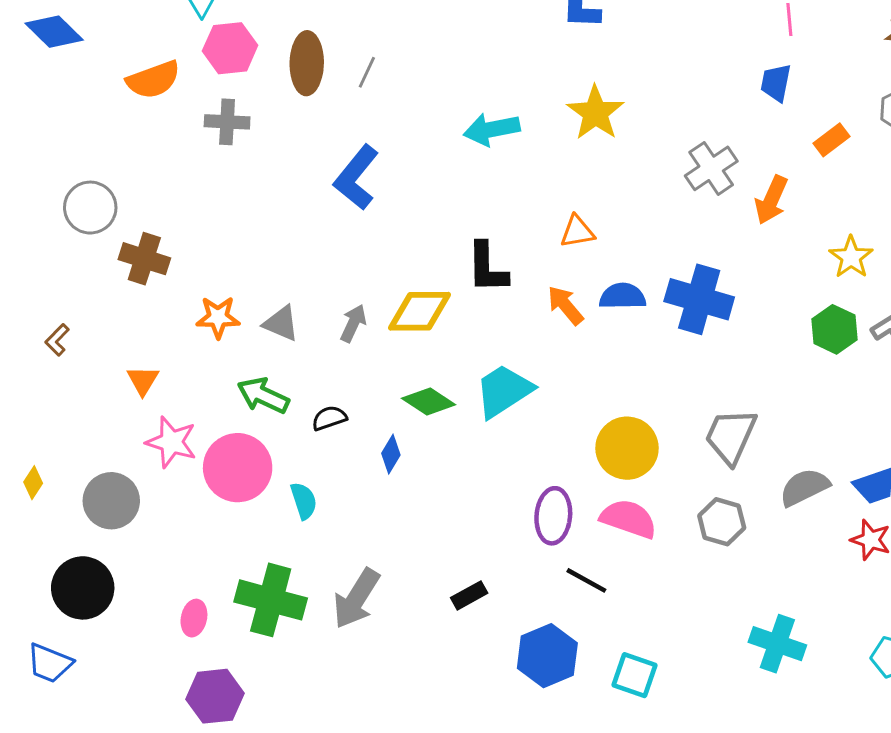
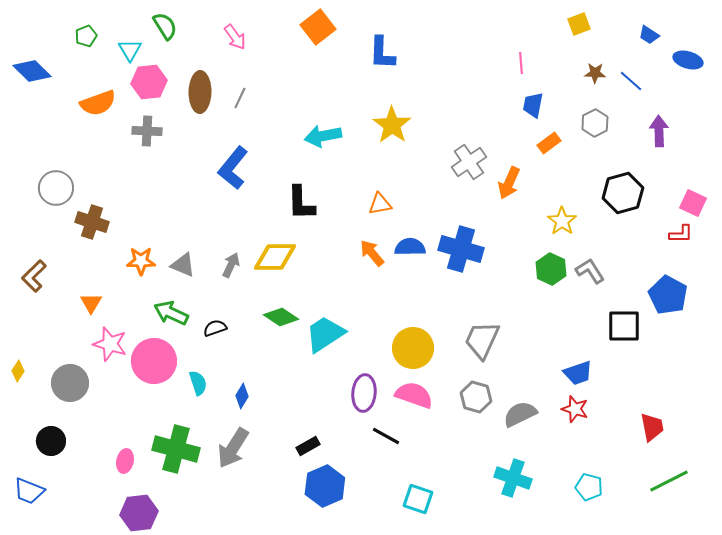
blue trapezoid: (776, 83) -> (533, 105), moved
black L-shape: (487, 268) -> (301, 203), moved
brown L-shape: (57, 340) -> (34, 276), size x1.5
cyan trapezoid: (504, 391) -> (325, 334), moved
blue diamond: (391, 454) -> (242, 396), moved
gray semicircle: (804, 487) -> (520, 414), moved
black circle: (83, 588) -> (51, 441), size x0.7
blue hexagon: (547, 656) -> (325, 486), moved

